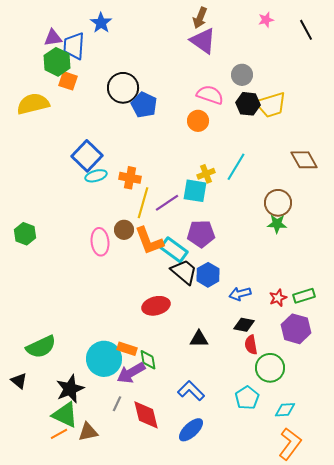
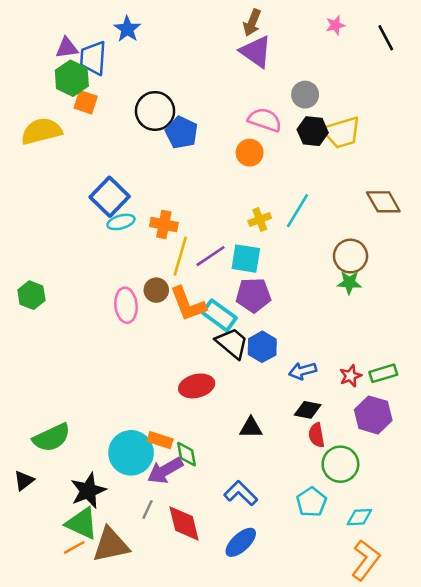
cyan square: (195, 191) -> (246, 259), moved
black triangle: (19, 381) -> (24, 481), turned 42
brown triangle: (88, 432) -> (111, 545), size x1.5

